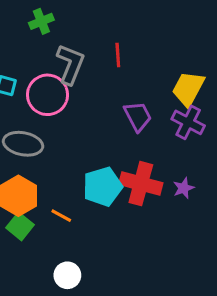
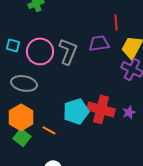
red line: (118, 55) -> (116, 22), moved
gray L-shape: (70, 64) -> (68, 51), moved
purple trapezoid: (138, 116) -> (99, 43), moved, turned -70

